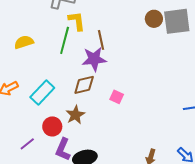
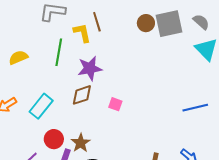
yellow L-shape: (77, 21) -> (82, 33), moved
brown line: (101, 40) -> (97, 22), moved
brown star: (75, 115) -> (81, 143), moved

